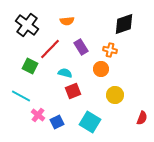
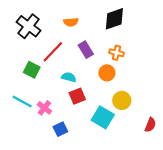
black diamond: (124, 24) -> (114, 19), moved
pink cross: (38, 115) -> (44, 108), moved
cyan square: (90, 122) -> (103, 117), moved

